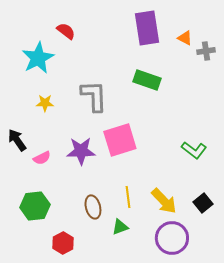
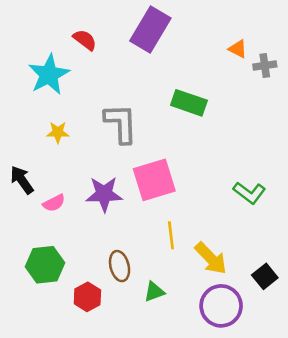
purple rectangle: (147, 28) -> (150, 30), moved, turned 40
yellow line: (128, 197) -> (171, 235), moved
black square: (203, 203) -> (265, 276), moved
red hexagon: (63, 243) -> (87, 297), moved

